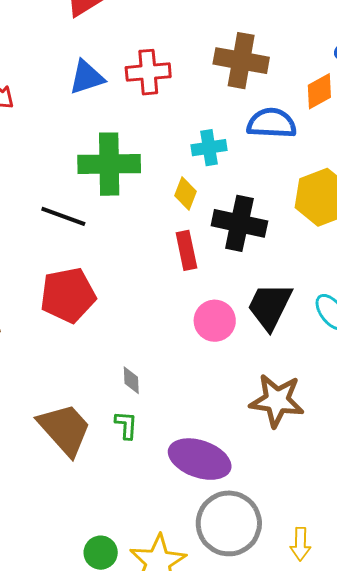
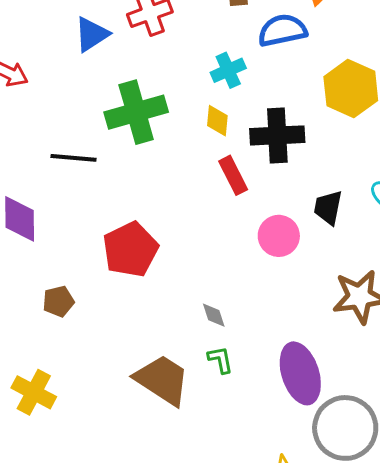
black line: (63, 216) -> (74, 158), moved
black trapezoid: (270, 306) -> (328, 208), size x0.7
purple ellipse: (200, 459) -> (300, 373), turned 68

